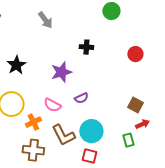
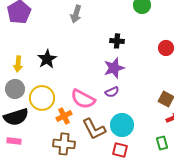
gray arrow: (45, 20) -> (76, 14), turned 54
purple star: (61, 72) -> (114, 68), moved
pink semicircle: (52, 105) -> (83, 99), size x1.4
green rectangle: (128, 140) -> (162, 143), moved

